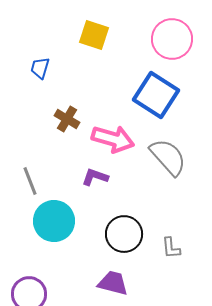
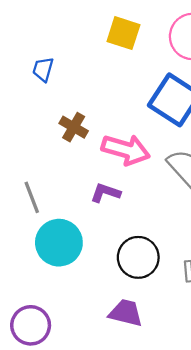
yellow square: (94, 35) -> (123, 33), moved

